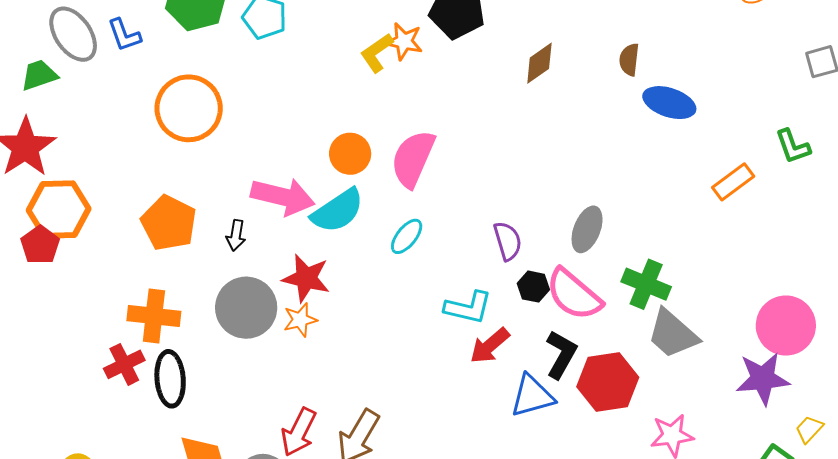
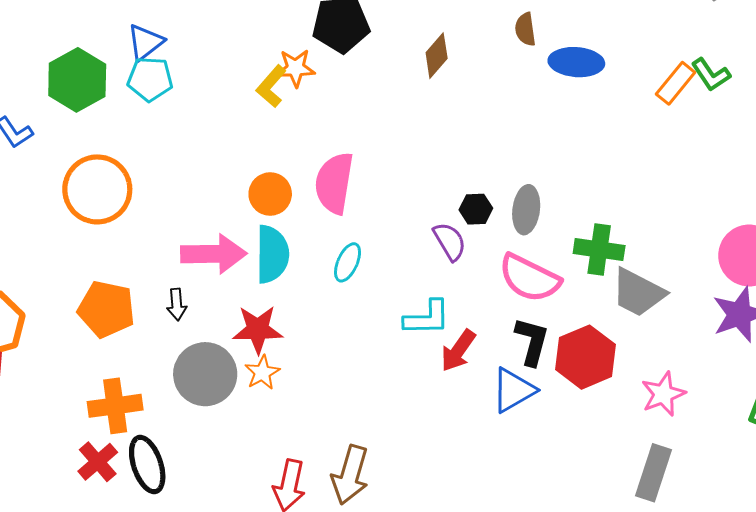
orange rectangle: (733, 182) -> (676, 83), moved
cyan semicircle: (338, 211) -> (272, 254), turned -42
black hexagon: (533, 287) -> (476, 209), moved

